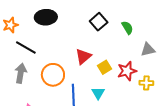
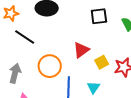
black square: (99, 22) -> (99, 16), turned 30
gray arrow: (21, 73) -> (15, 73), moved

